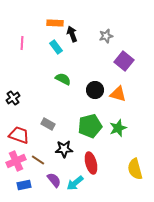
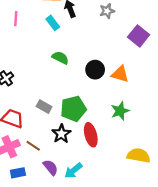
purple square: (124, 61) -> (139, 36), moved
green pentagon: (90, 126) -> (73, 109), moved
black star: (64, 149) -> (61, 134), turned -30
red ellipse: (91, 163) -> (91, 135), moved
yellow semicircle: (135, 169) -> (139, 155), turned 115

